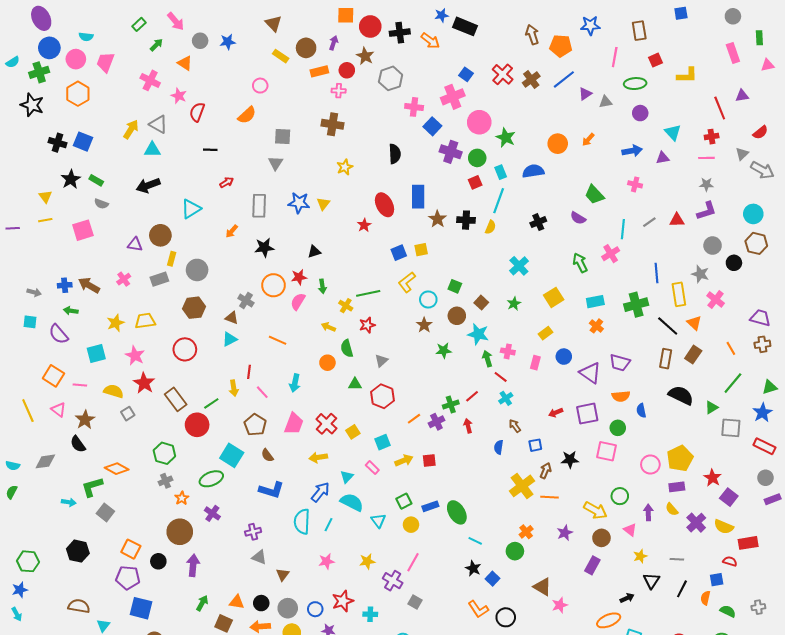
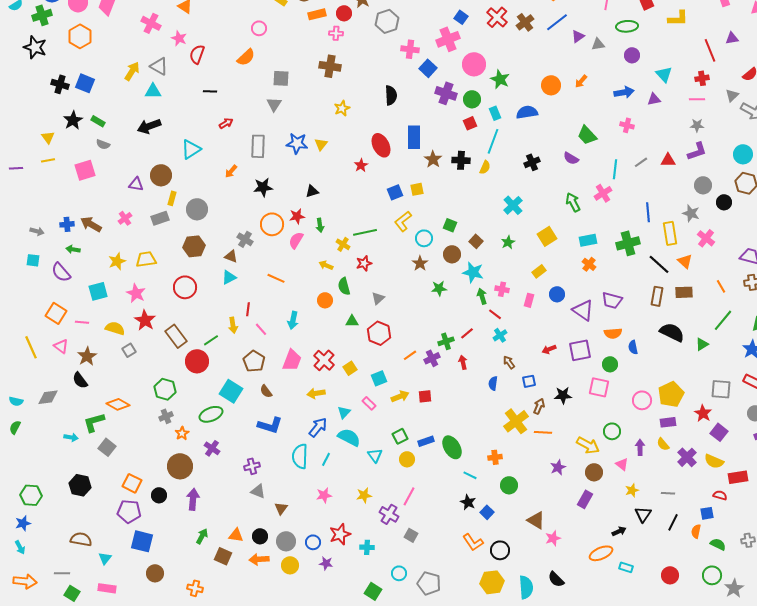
brown rectangle: (693, 355) -> (684, 292), turned 54
gray square: (731, 428) -> (721, 389), moved
orange cross: (526, 532) -> (495, 457), moved, turned 32

